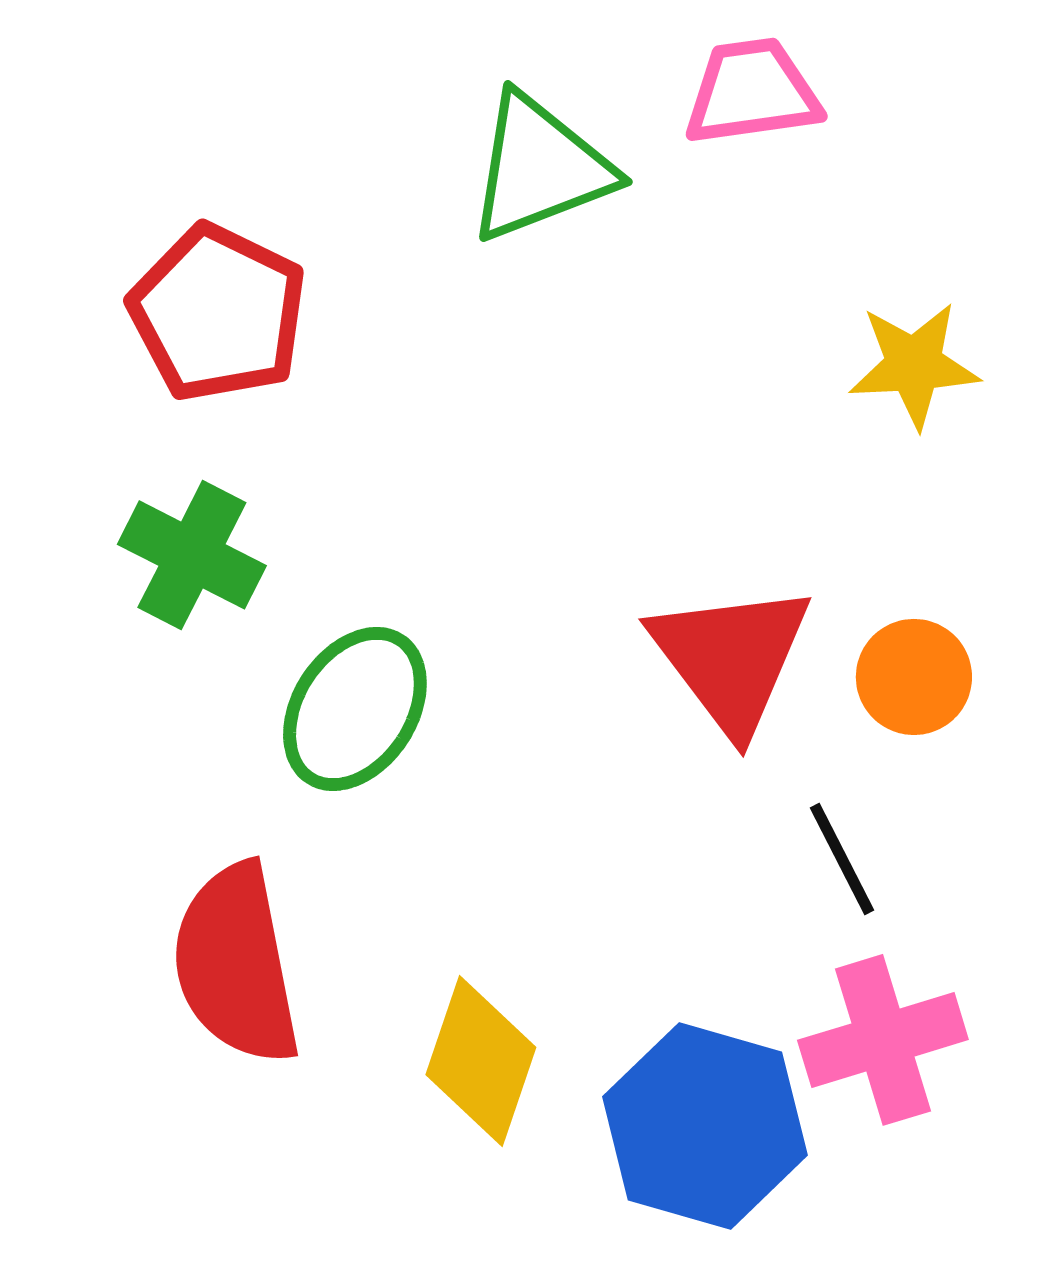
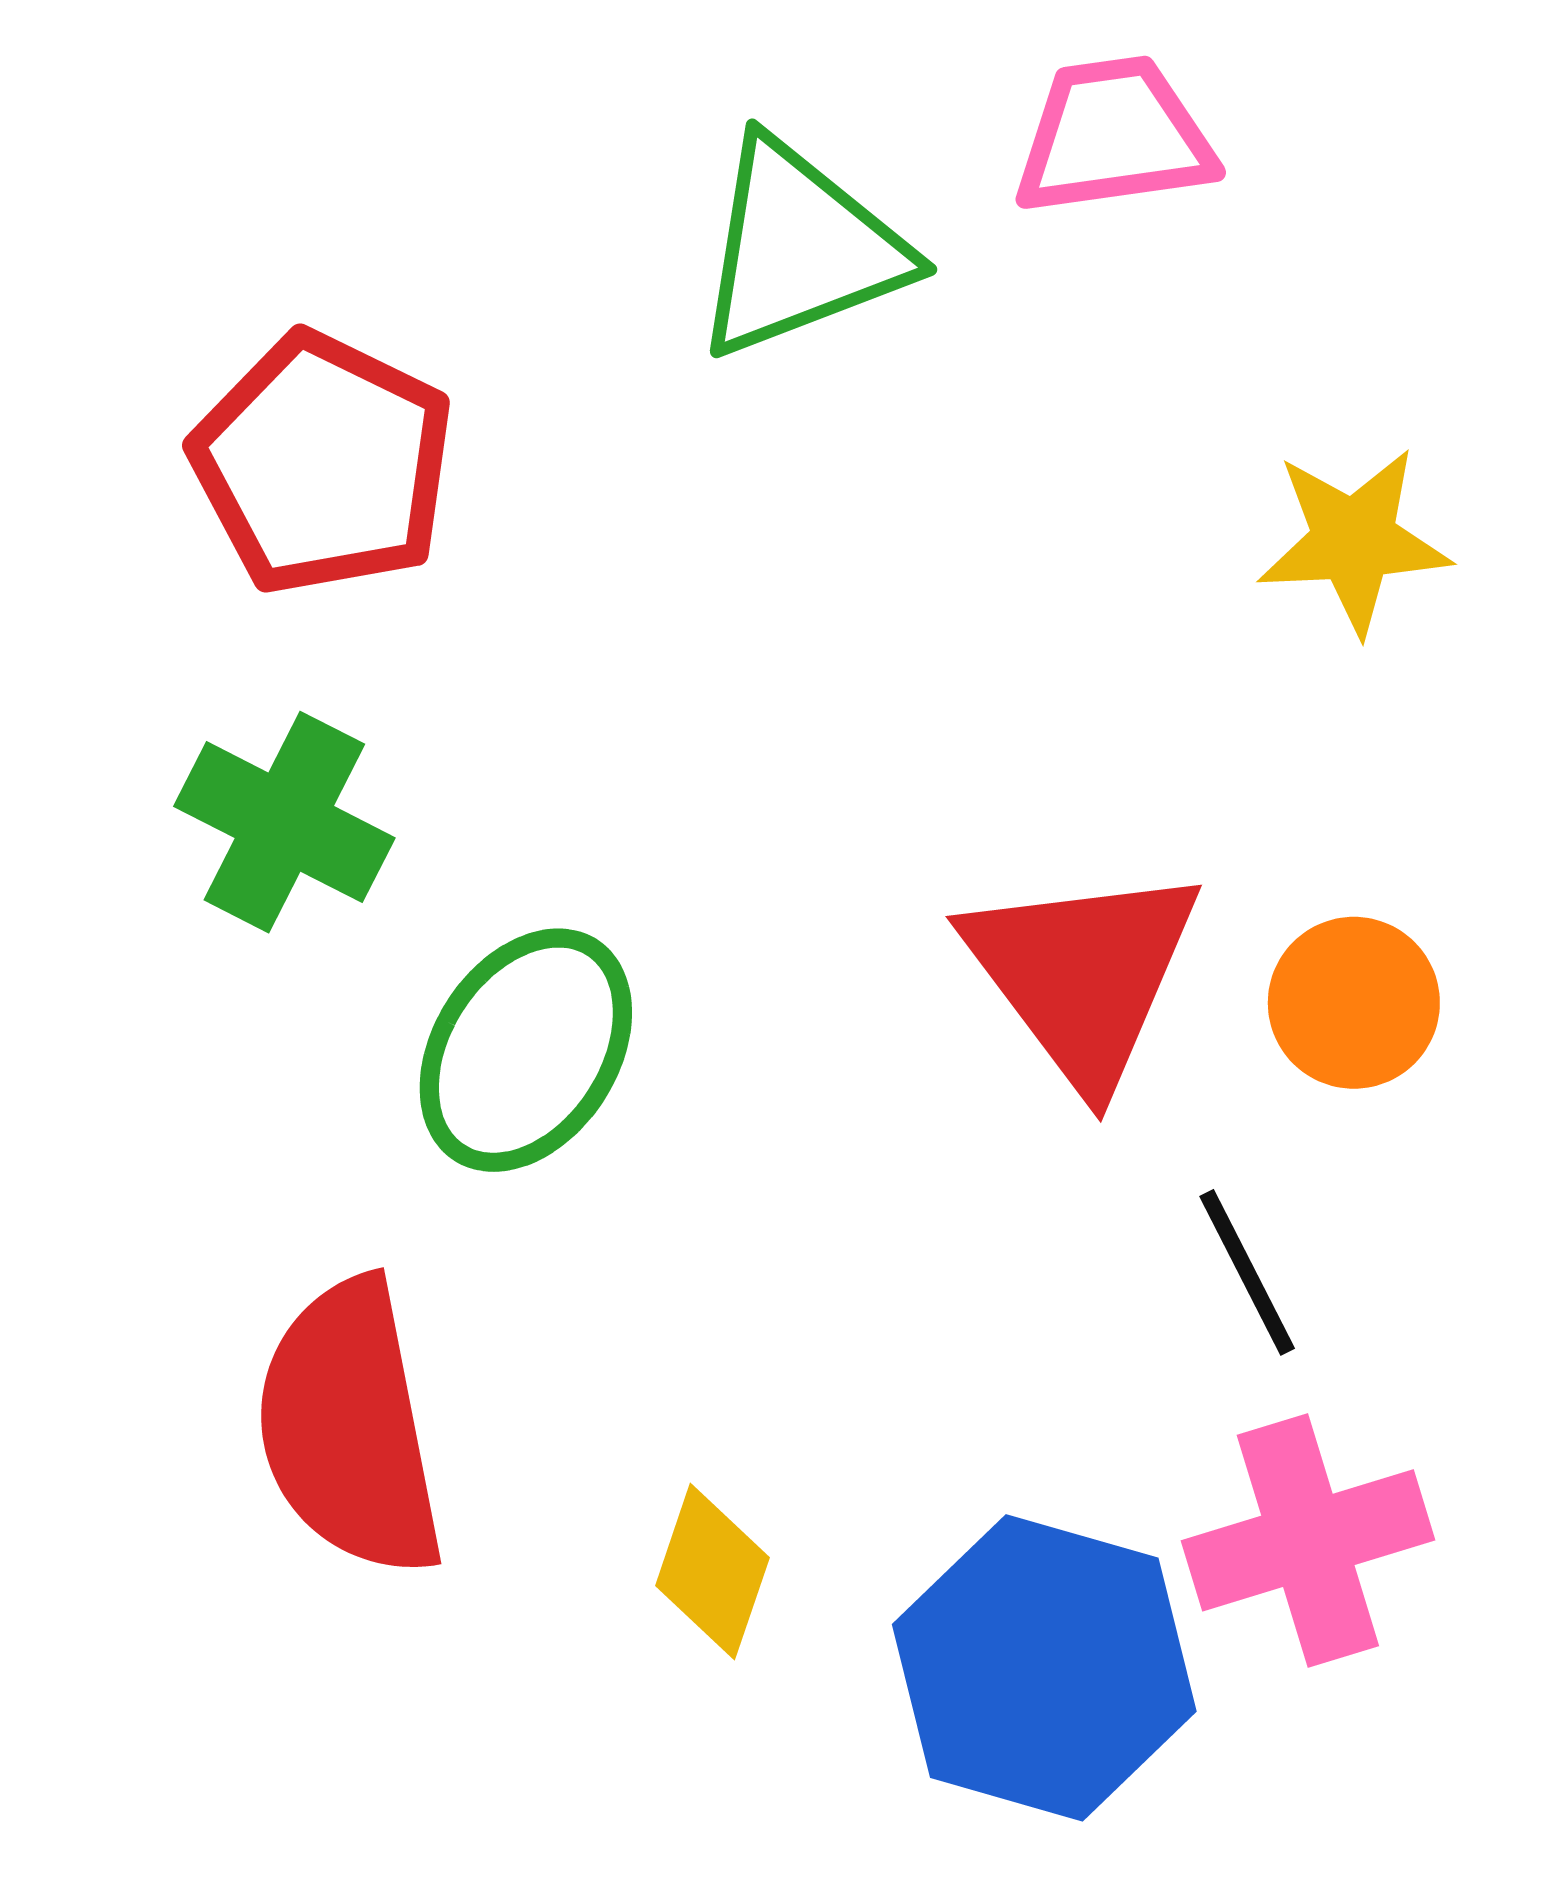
yellow diamond: (481, 1061) -> (712, 1572), size x0.7

